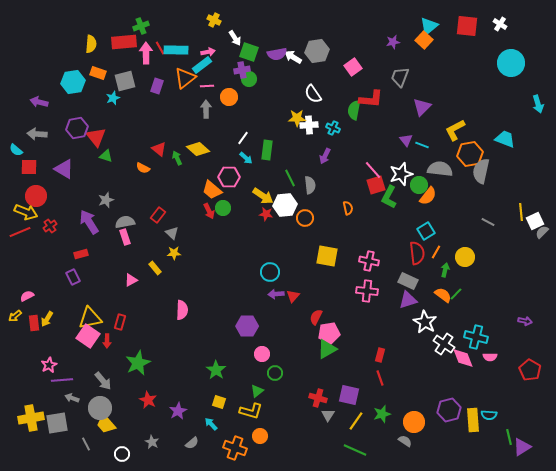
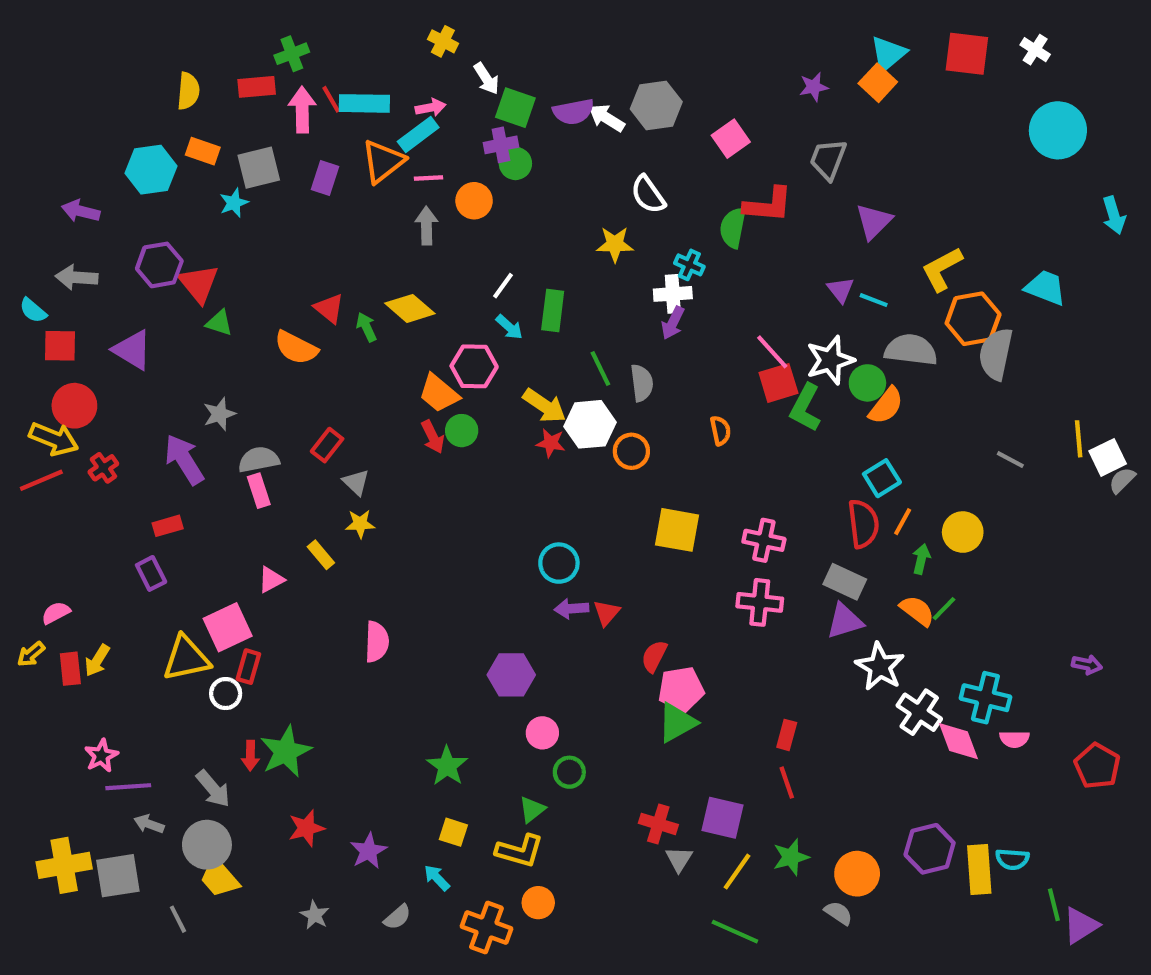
red rectangle: (124, 42) -> (257, 87), size x0.7
white cross: (309, 125) -> (673, 294), moved
orange semicircle: (143, 168) -> (296, 348), size x1.5
pink square: (88, 336) -> (228, 627), moved, turned 30
red arrow: (107, 341) -> (250, 756), moved
red star: (148, 400) -> (306, 828), turned 30
white circle: (122, 454) -> (226, 694), moved

